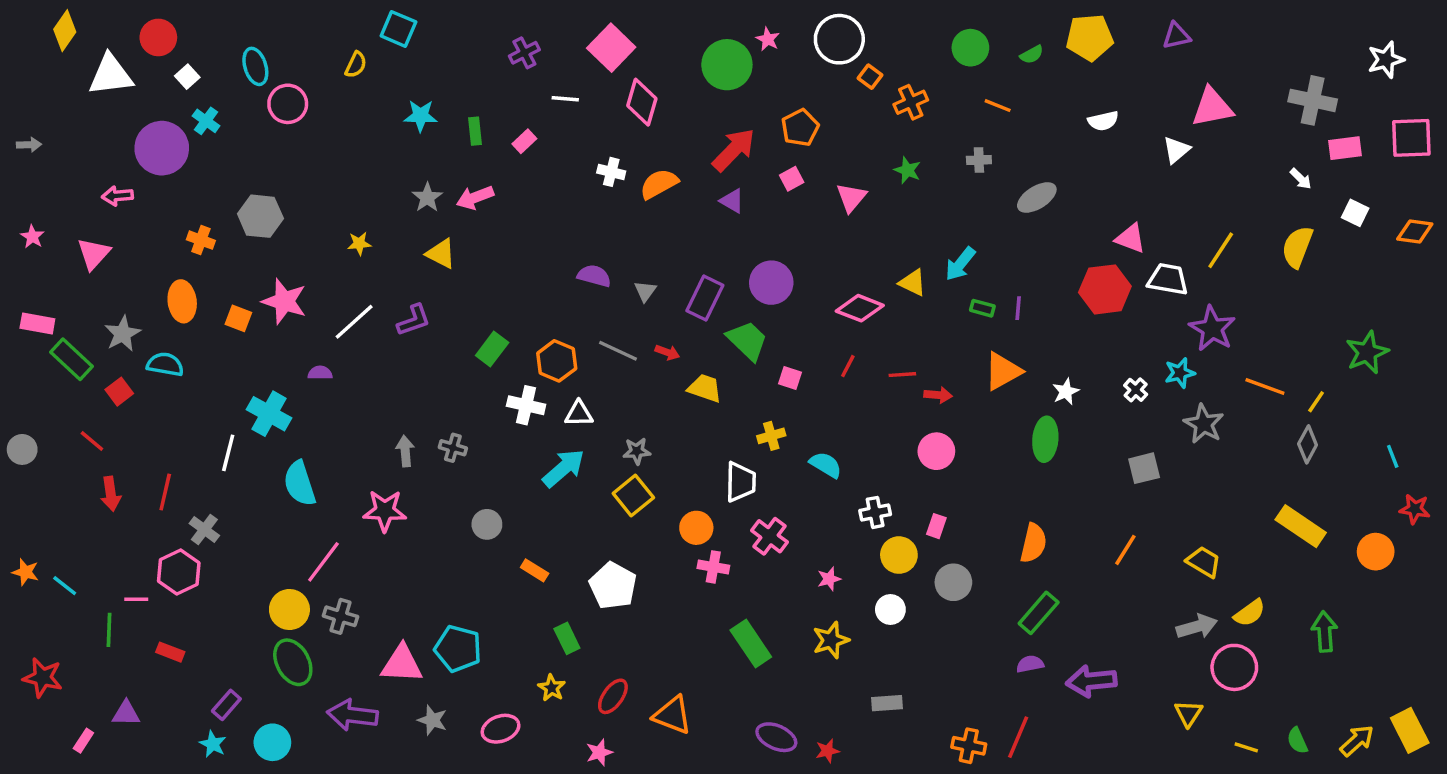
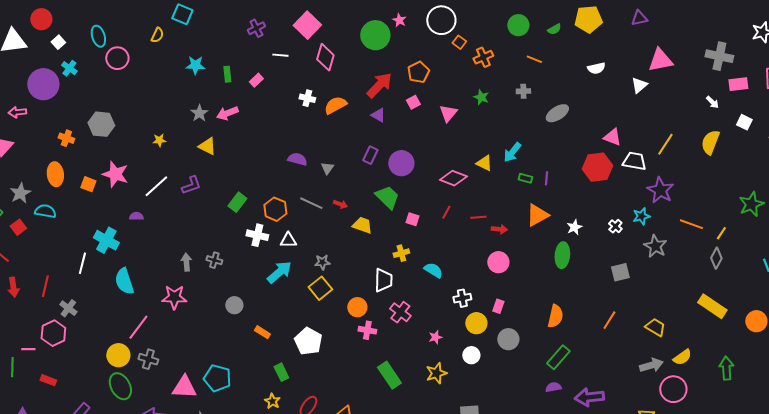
purple rectangle: (705, 298) -> (370, 155), moved, size x0.7

